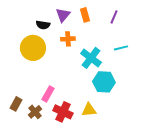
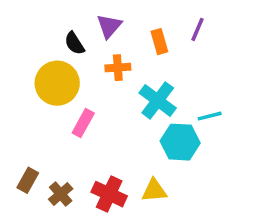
orange rectangle: (85, 15) -> (159, 42), moved
black semicircle: (43, 25) -> (74, 43), turned 48
cyan line: (121, 48) -> (210, 116), moved
pink rectangle: (48, 94) -> (83, 123), moved

